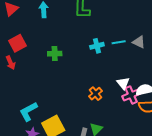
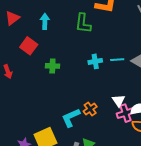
red square: (18, 43) -> (29, 46), moved, turned -30
cyan L-shape: (28, 111) -> (71, 118), moved

